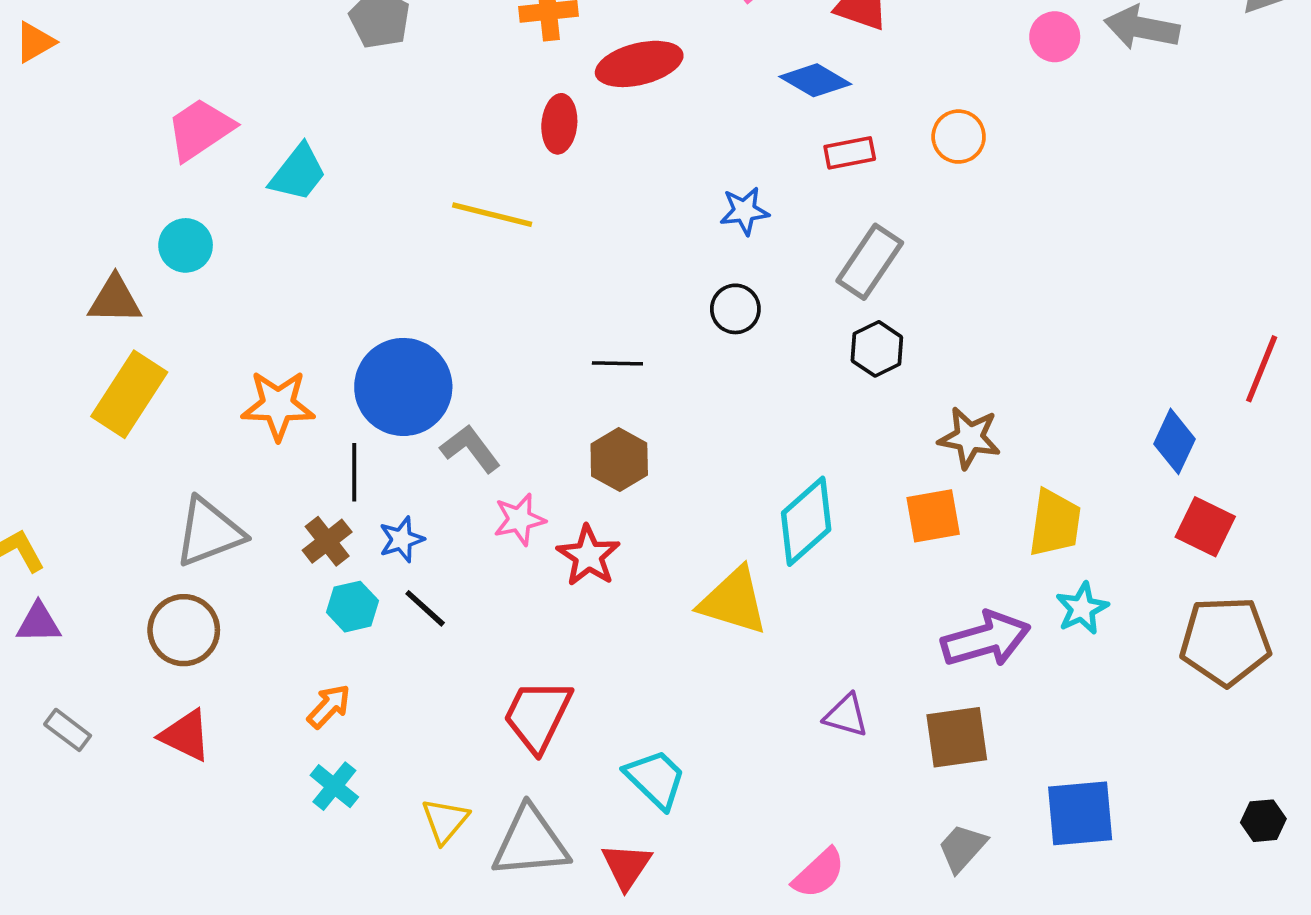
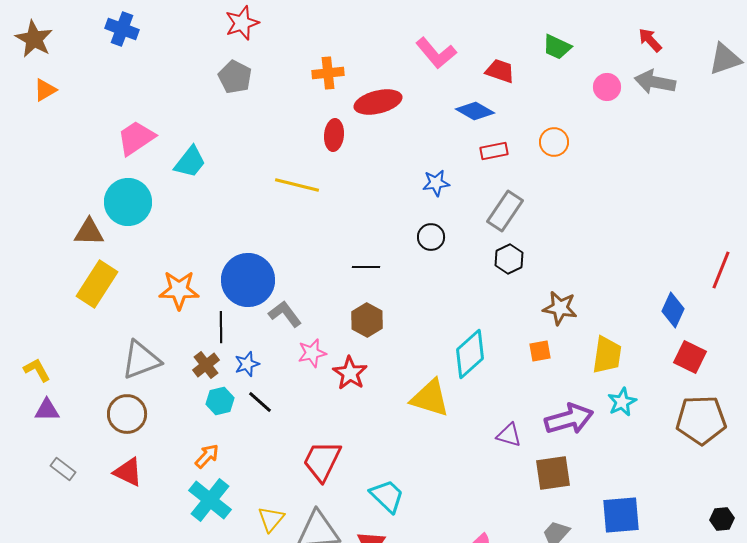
cyan circle: (186, 245) -> (128, 202), size x1.6
orange square: (933, 516) -> (540, 351), size x0.7
purple triangle: (846, 715) -> (509, 435), moved
cyan cross: (334, 786) -> (210, 500), size x1.6

